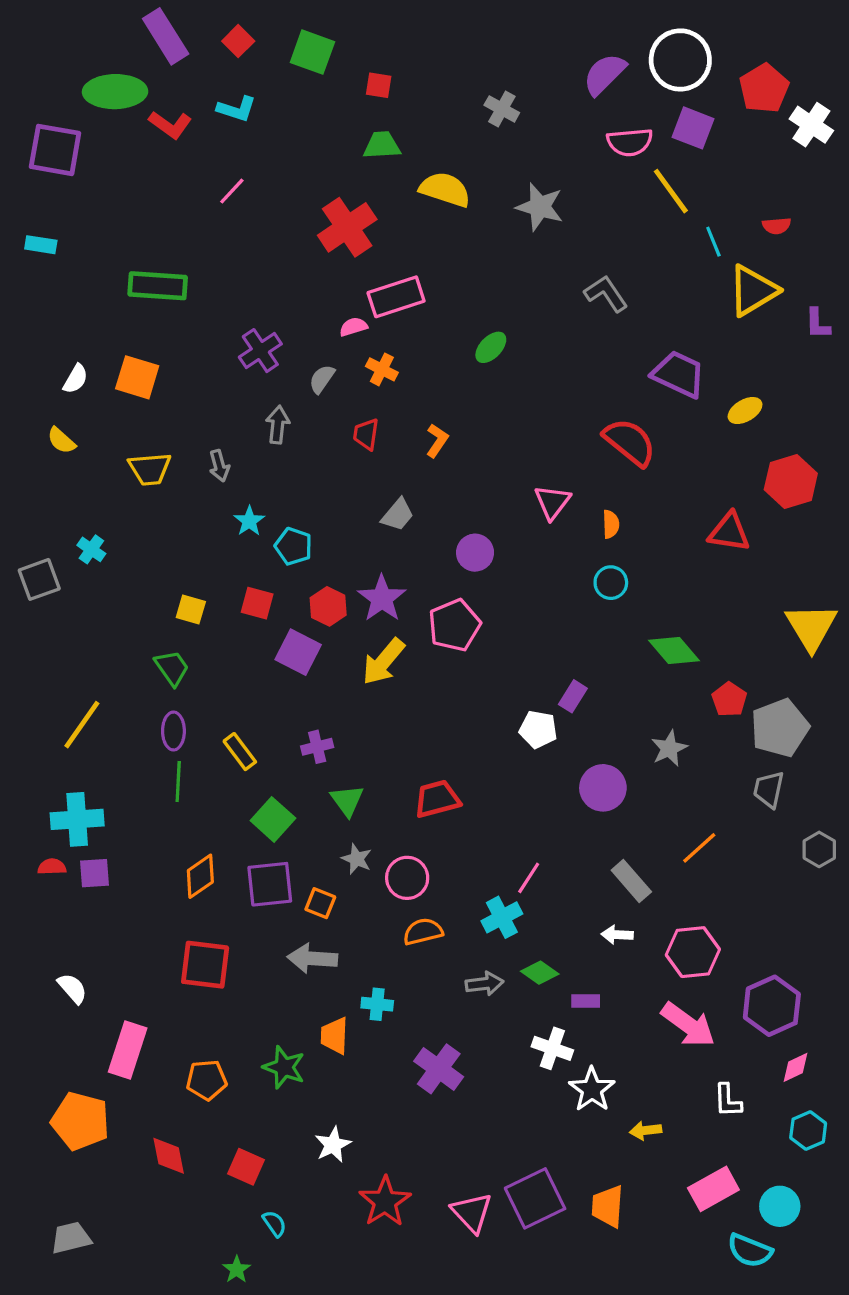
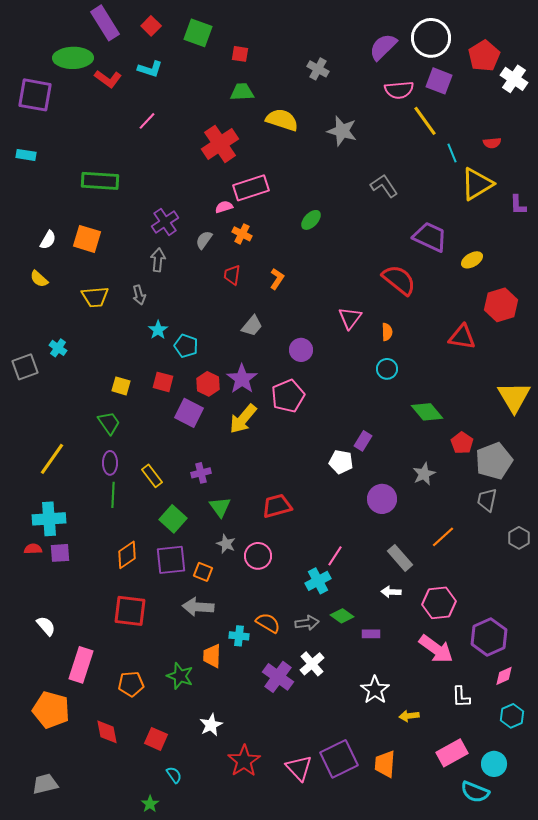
gray arrow: (278, 425) -> (158, 260), moved
orange semicircle: (423, 932) -> (268, 623), moved, turned 45
white cross: (552, 1048) -> (312, 664), moved, turned 30

